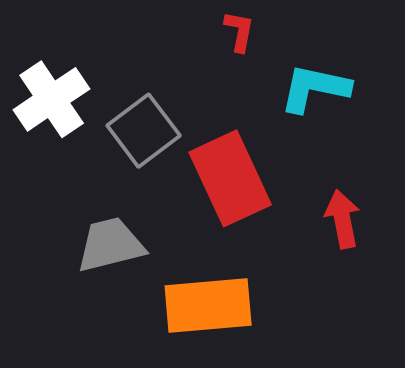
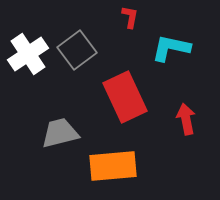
gray square: (144, 131) -> (77, 50), moved

